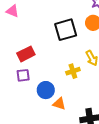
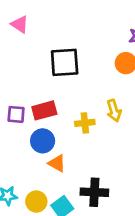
black square: (66, 30) -> (65, 62), moved
red rectangle: (26, 54) -> (44, 110), moved

